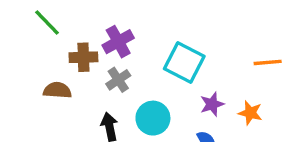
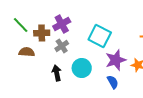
green line: (47, 22) -> (21, 25), moved
purple star: (212, 104) -> (116, 60), size x1.5

